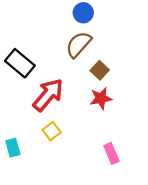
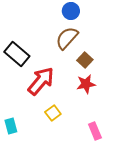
yellow square: (52, 131) -> (53, 113), moved

